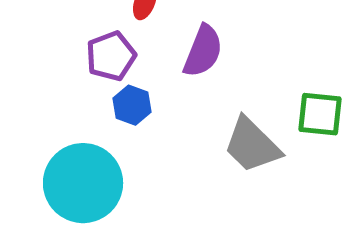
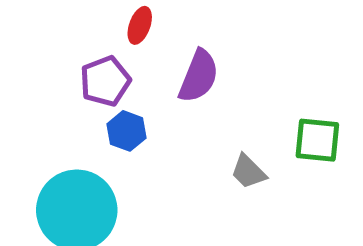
gray trapezoid: (252, 145) -> (248, 172), size x0.6

